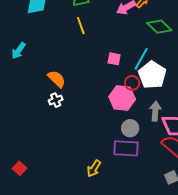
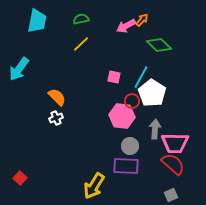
yellow line: (81, 26) -> (81, 44), turned 66
cyan arrow: (18, 51) -> (19, 69), size x1.4
red square: (19, 168) -> (20, 178), moved
yellow arrow: (94, 168) -> (94, 186), size x1.5

